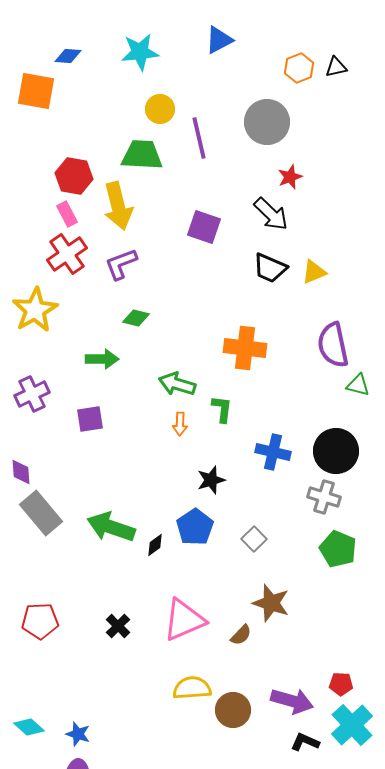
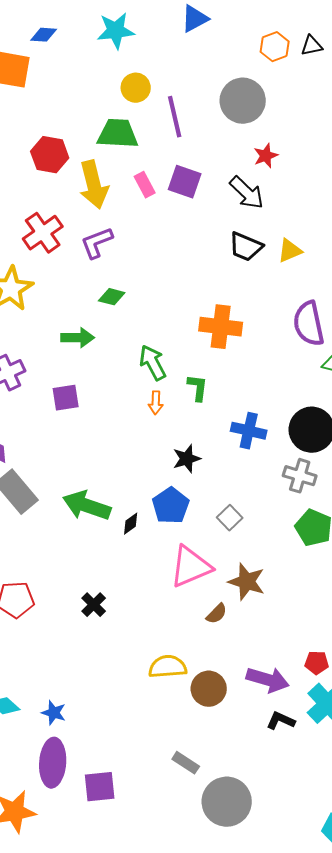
pink rectangle: (67, 214) -> (145, 185), moved
purple square: (204, 227) -> (185, 182), moved
green arrow: (177, 384) -> (153, 363), turned 45
pink triangle: (184, 620) -> (191, 567), moved

